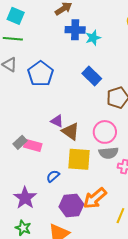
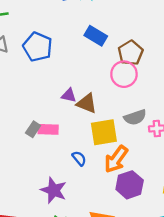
pink circle: (105, 132) -> (124, 74), moved
blue semicircle: (53, 176) -> (79, 158), turned 104
orange arrow: (95, 198) -> (116, 159), moved
purple hexagon: (71, 206) -> (130, 185), moved

